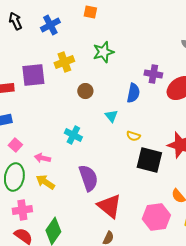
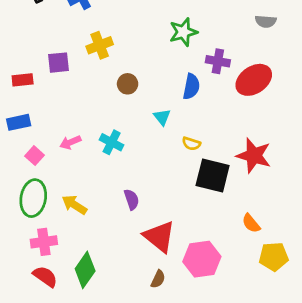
green star: (103, 52) -> (183, 32), moved
purple square: (33, 75) -> (58, 63), size x0.7
pink arrow: (42, 158) -> (70, 142), moved, turned -35
purple semicircle: (88, 178) -> (132, 199), size x0.6
pink hexagon: (156, 217) -> (202, 259), moved

